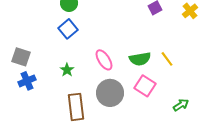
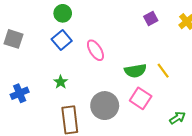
gray square: (21, 57) -> (13, 39), moved
pink ellipse: (104, 60) -> (95, 50), moved

